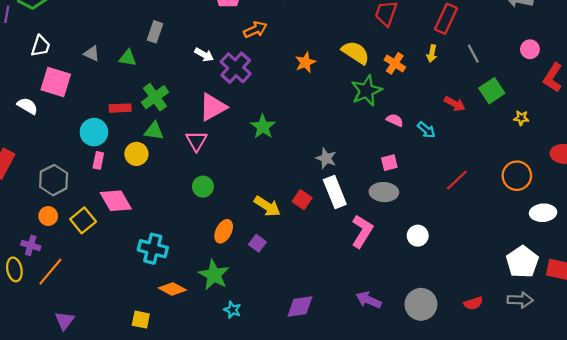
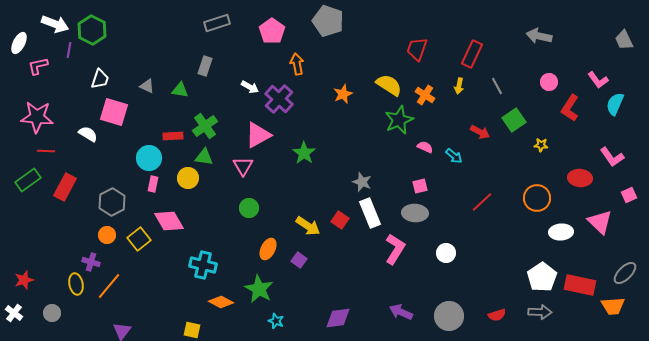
orange arrow: (255, 30) -> (297, 64), turned -75

